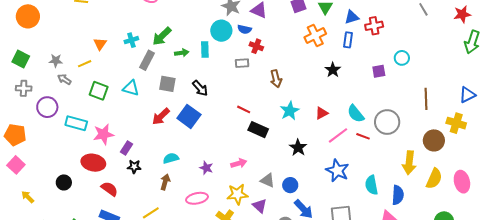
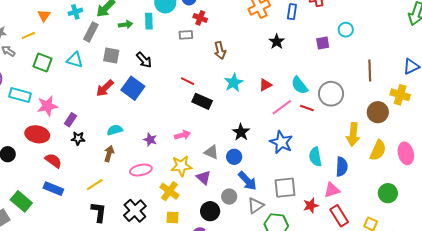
black star: (298, 148) -> (241, 132), moved

